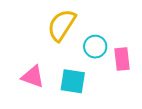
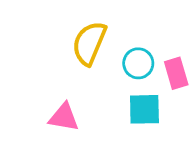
cyan square: (73, 81) -> (144, 109), moved

